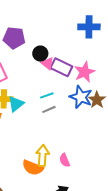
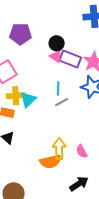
black circle: (40, 54) -> (57, 43), moved
cyan line: (47, 95) -> (58, 88), turned -64
orange semicircle: (33, 168) -> (50, 162), turned -30

